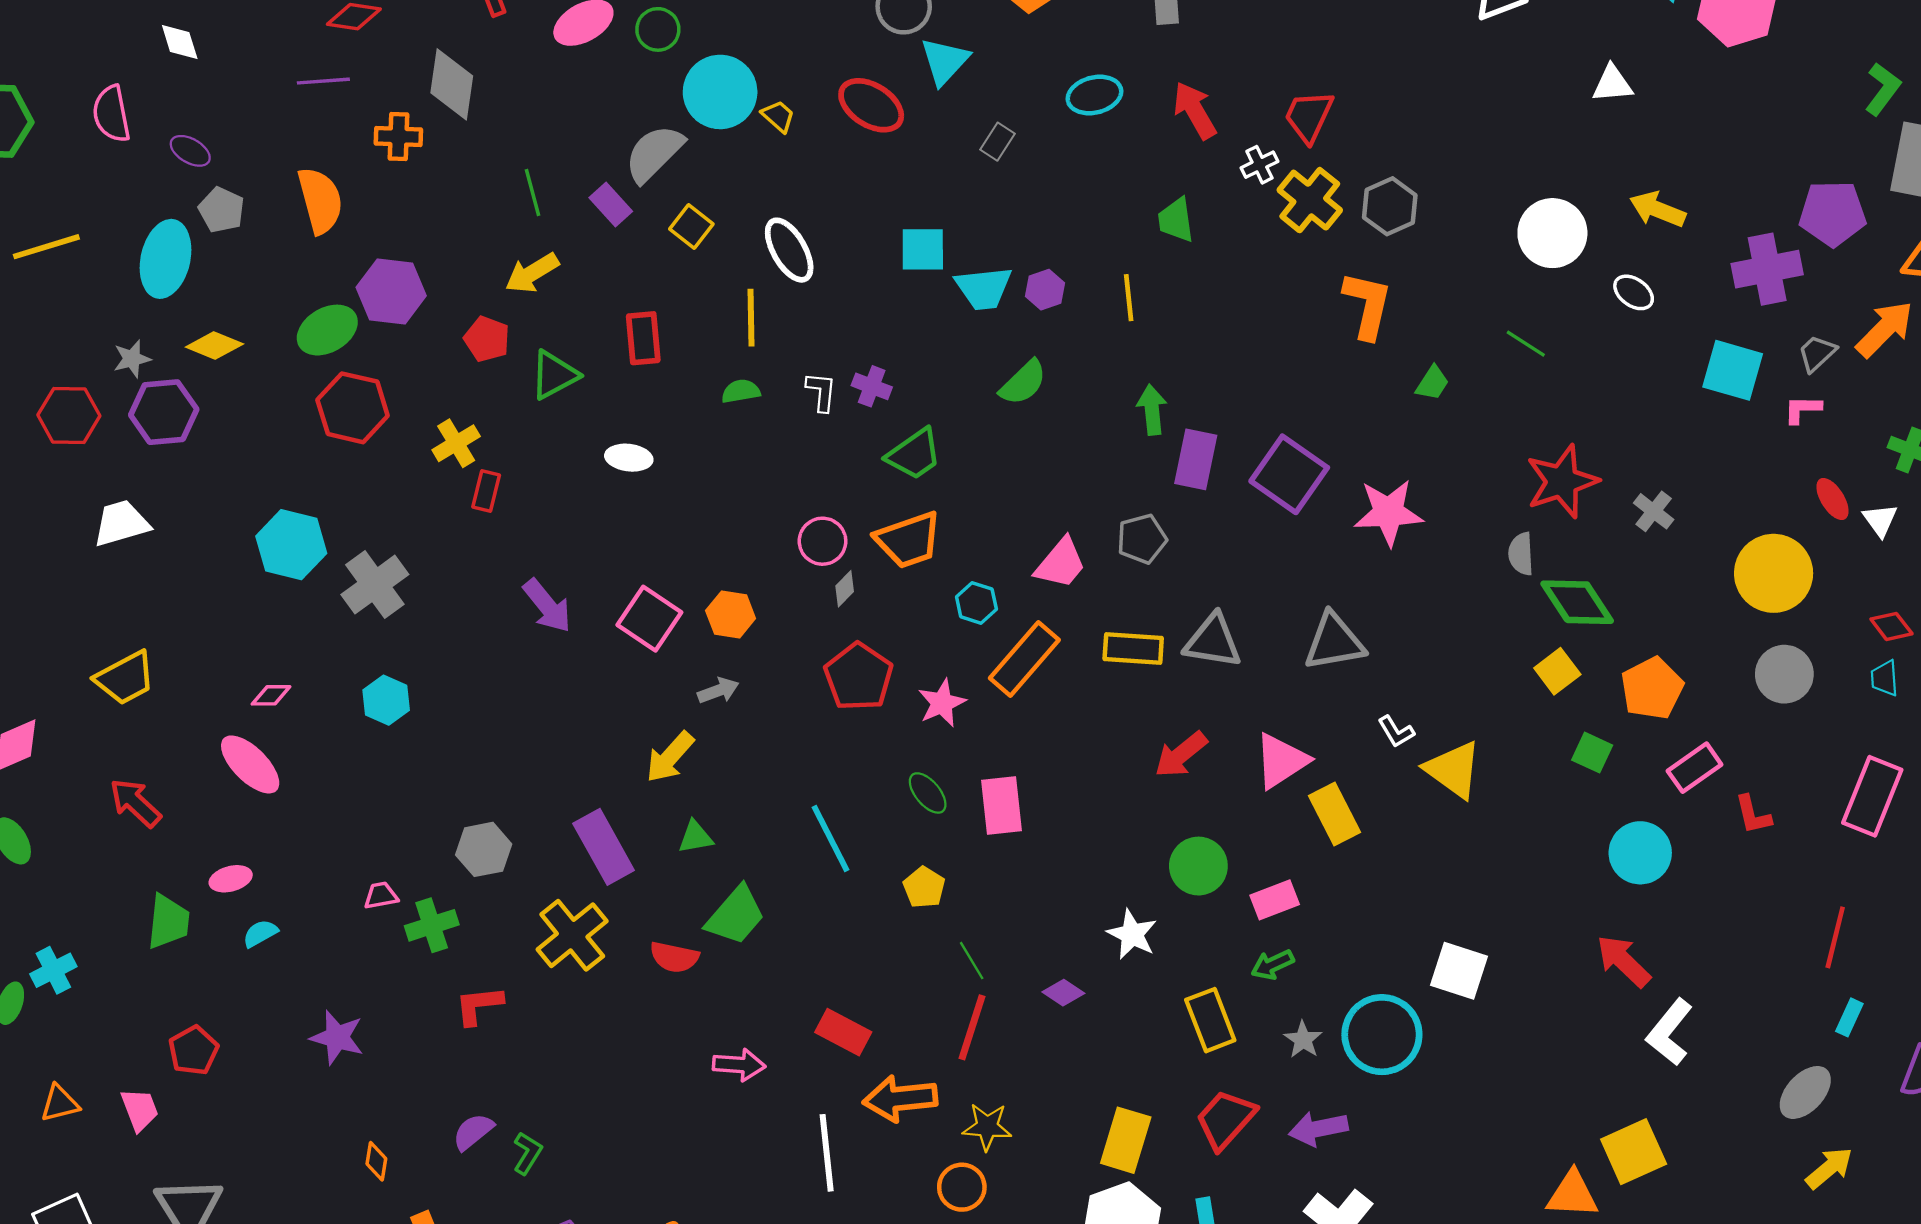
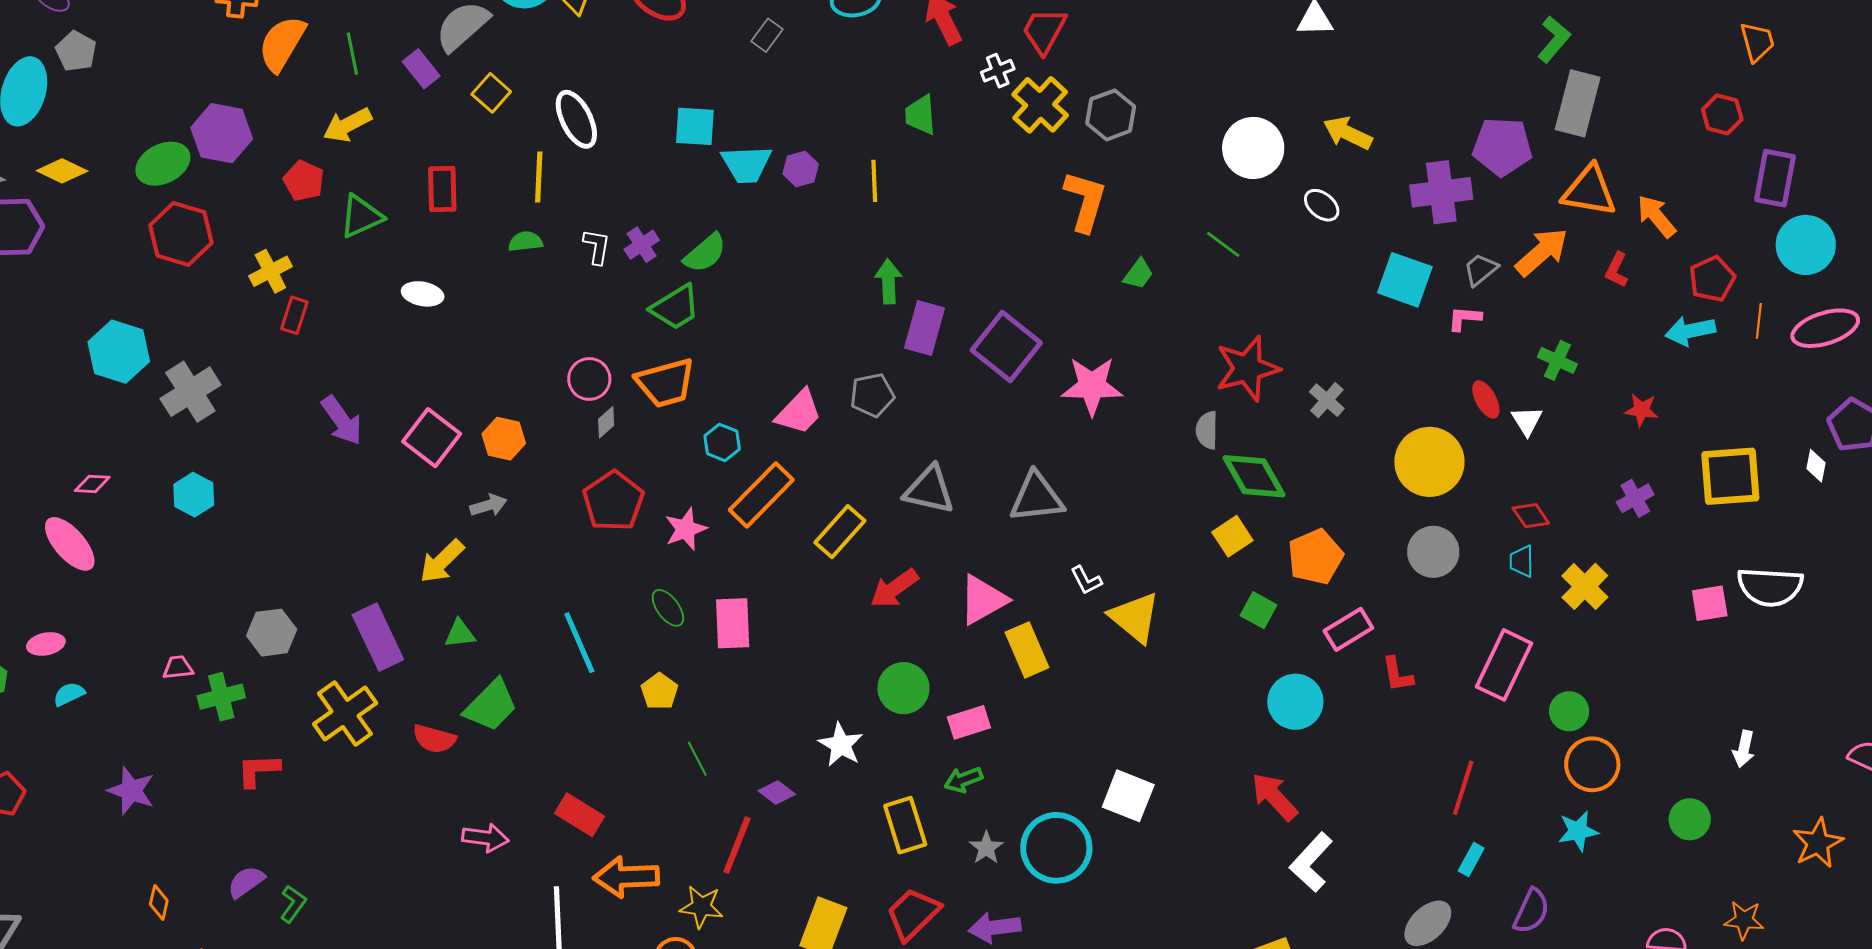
orange semicircle: (320, 200) -> (282, 44), moved, turned -138
green semicircle: (1023, 383) -> (705, 253), moved
purple cross: (872, 386) -> (642, 245), turned 32
yellow rectangle: (1133, 649) -> (840, 532), moved, turned -56
red line: (972, 1027) -> (737, 845), moved

